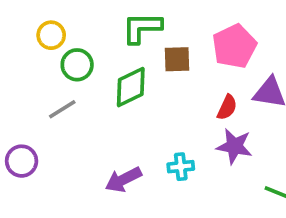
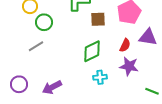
green diamond: (131, 87) -> (92, 51), moved
purple circle: (22, 161) -> (19, 84), moved
purple arrow: (123, 180) -> (52, 87), moved

